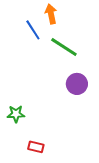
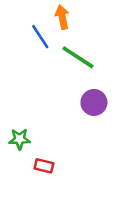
red rectangle: (36, 147) -> (44, 166), moved

